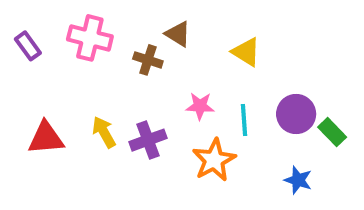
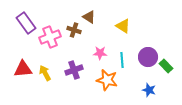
pink cross: (90, 38) -> (50, 37), moved, turned -35
purple rectangle: (28, 46) -> (26, 23), moved, size x1.5
yellow arrow: (104, 132) -> (45, 73), moved
orange star: (214, 160) -> (107, 80), turned -30

